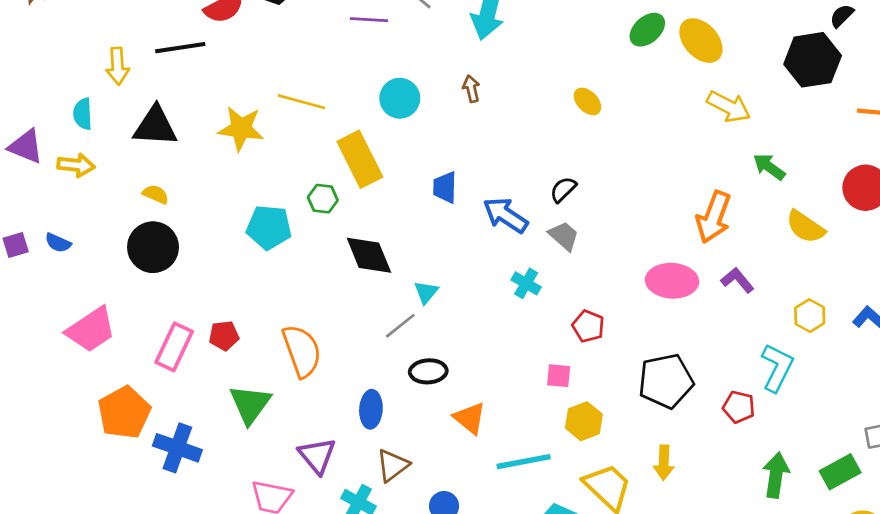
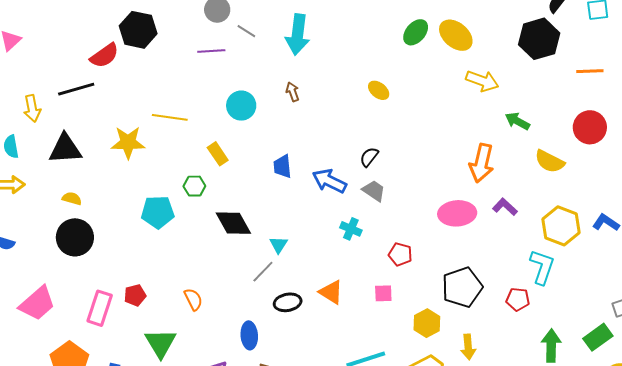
yellow rectangle: (360, 159) -> (218, 154), size x0.6
yellow hexagon: (810, 316) -> (561, 226), size x1.6
orange semicircle: (302, 351) -> (193, 299), size x0.6
orange triangle: (470, 418) -> (331, 292), moved
yellow hexagon: (584, 421) -> (427, 323), moved

